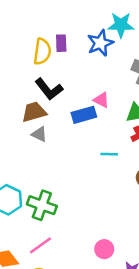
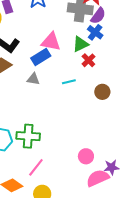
pink triangle: (101, 100) -> (51, 42), size x1.5
gray triangle: (39, 134) -> (33, 79), moved

